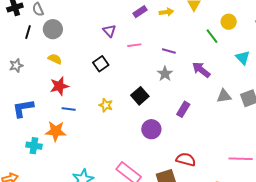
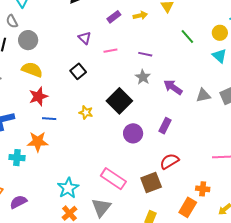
yellow circle: (229, 22) -> (220, 33), moved
yellow semicircle: (55, 59) -> (32, 70), size x1.5
purple arrow: (201, 70) -> (173, 87), moved
black square: (140, 96) -> (119, 101), size x1.4
purple rectangle: (183, 109) -> (165, 126), moved
red semicircle: (186, 159) -> (169, 161), turned -42

